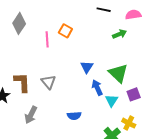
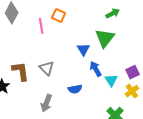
green triangle: (118, 73) -> (105, 38), moved, turned 30
gray arrow: (31, 115) -> (46, 103), moved
blue semicircle: (74, 116) -> (75, 89), moved
yellow cross: (129, 123) -> (132, 91), moved, turned 32

